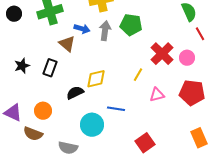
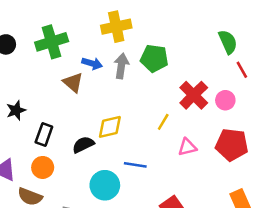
black rectangle: (50, 68) -> (44, 134), moved

